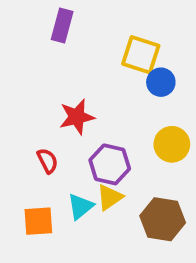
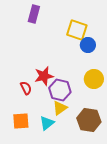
red star: (77, 117) -> (44, 76), moved
cyan triangle: (80, 206) -> (47, 123), moved

